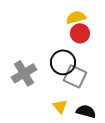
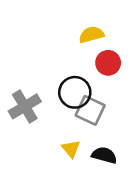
red circle: (80, 33) -> (108, 63), moved

